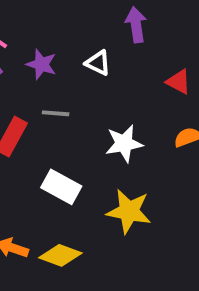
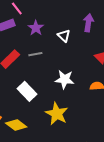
gray line: (56, 113) -> (35, 54), turned -32

